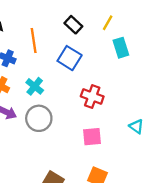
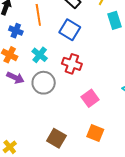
red cross: (92, 96) -> (72, 64), moved
pink square: (92, 137) -> (90, 98), turned -30

